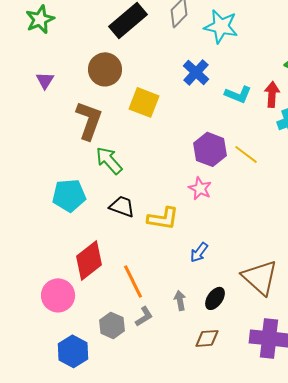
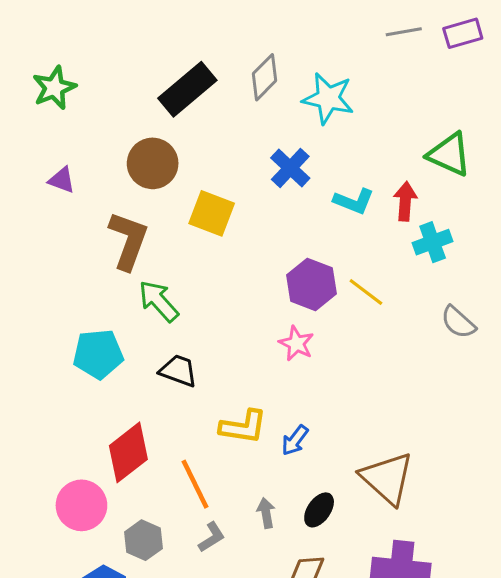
purple triangle: (45, 80) -> (62, 180), turned -42
yellow L-shape: (163, 218) -> (243, 427), moved
gray hexagon: (112, 325) -> (144, 540), moved

